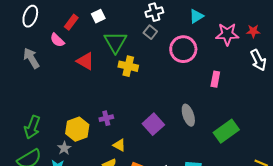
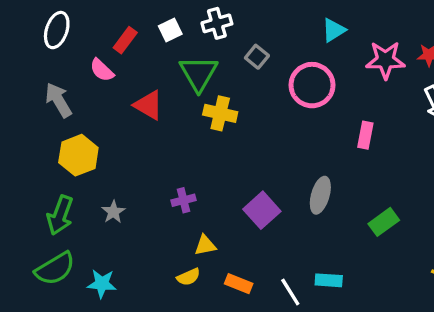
white cross: (154, 12) -> (217, 23), moved
gray ellipse: (188, 115) -> (320, 195), turned 35
yellow hexagon: (77, 129) -> (78, 155), moved
green rectangle: (226, 131) -> (384, 222), size x0.7
yellow triangle: (119, 145) -> (205, 245), turned -40
gray star: (64, 148) -> (113, 212), moved

